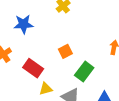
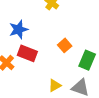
red rectangle: (33, 68) -> (27, 53), moved

